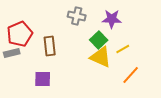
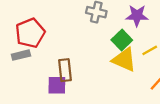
brown rectangle: (50, 46) -> (65, 70), moved

